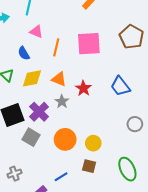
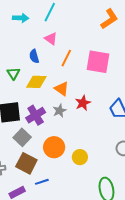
brown square: (89, 166) -> (26, 163), moved, size x1.5

